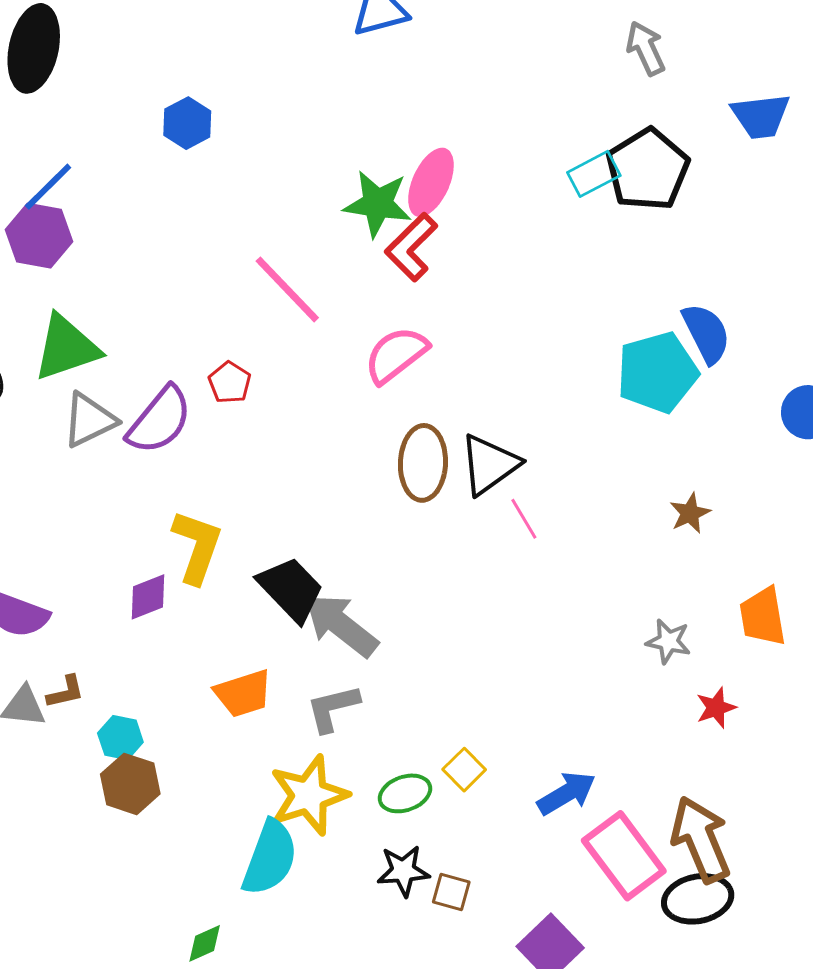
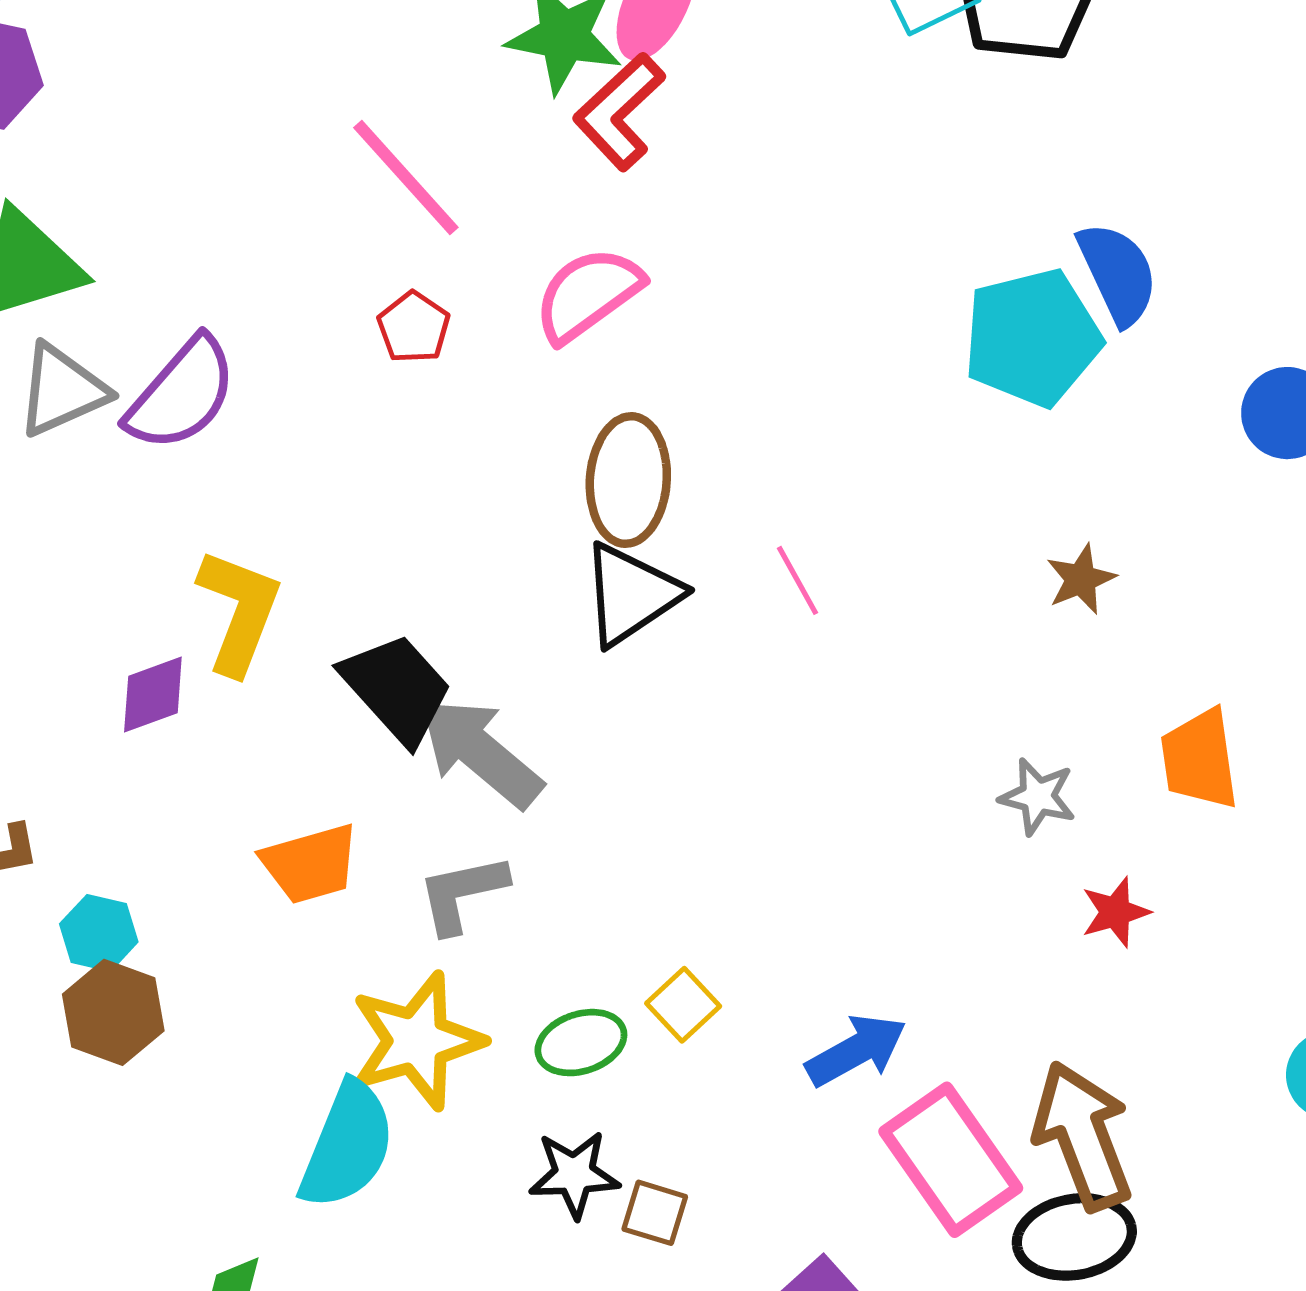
red pentagon: (230, 382) -> (414, 327), moved
black triangle: (489, 464) -> (631, 594), moved

